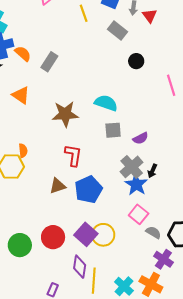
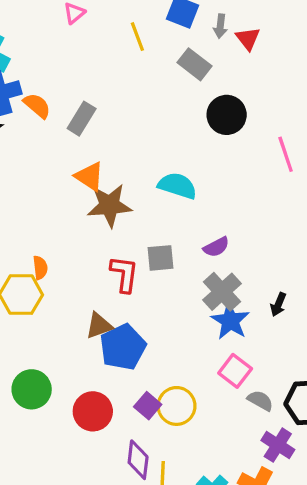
black circle: (136, 61) -> (227, 115), size x1.5
orange triangle: (21, 95) -> (89, 177), moved
gray square: (113, 130) -> (161, 258), moved
purple semicircle: (141, 138) -> (216, 247), moved
black arrow: (152, 171) -> (278, 304), moved
blue pentagon: (88, 189) -> (123, 347), moved
purple square: (86, 234) -> (148, 406), size x0.7
green circle: (20, 245) -> (32, 389), moved

